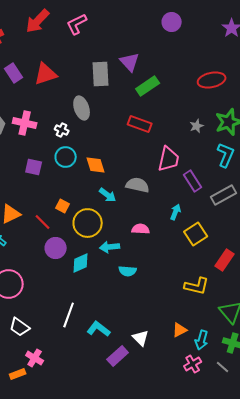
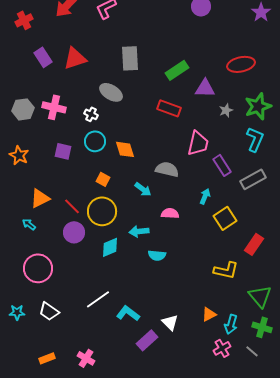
purple triangle: (130, 62) -> (205, 88), moved, turned -45
gray ellipse: (82, 108) -> (111, 92), turned -40
cyan arrow: (108, 195) -> (143, 189), moved
orange square: (63, 206) -> (103, 179), moved
yellow circle: (88, 223) -> (102, 211), moved
purple circle: (56, 248) -> (74, 232), moved
white line: (69, 315) -> (98, 299), turned 35
pink cross: (35, 358) -> (86, 358), moved

